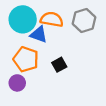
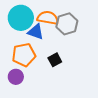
gray hexagon: (84, 20) -> (67, 24), moved
orange pentagon: (26, 59) -> (24, 55), turned -30

